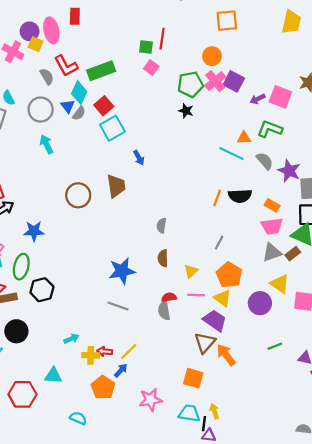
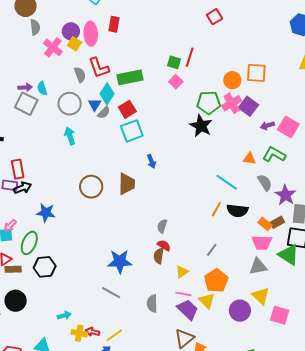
orange square: (227, 21) -> (256, 73), moved
black star: (186, 111) -> (201, 126), size x1.6
cyan line: (232, 154) -> (227, 182), moved
brown rectangle: (293, 254) -> (277, 222), moved
red semicircle: (169, 297) -> (164, 245), moved, turned 32
purple trapezoid: (215, 320) -> (188, 310), moved

